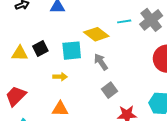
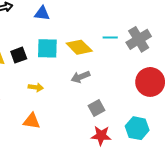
cyan square: (72, 51) -> (47, 48), moved
gray arrow: (101, 62) -> (80, 77), turned -84
gray square: (110, 90) -> (97, 108), moved

